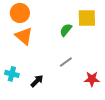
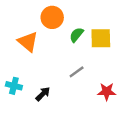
orange circle: (20, 13) -> (52, 17), moved
yellow square: (87, 18) -> (101, 38), moved

